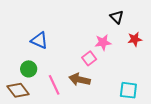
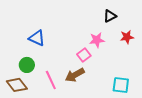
black triangle: (117, 17) -> (110, 16), turned 48
brown arrow: (80, 80) -> (75, 75), turned -42

